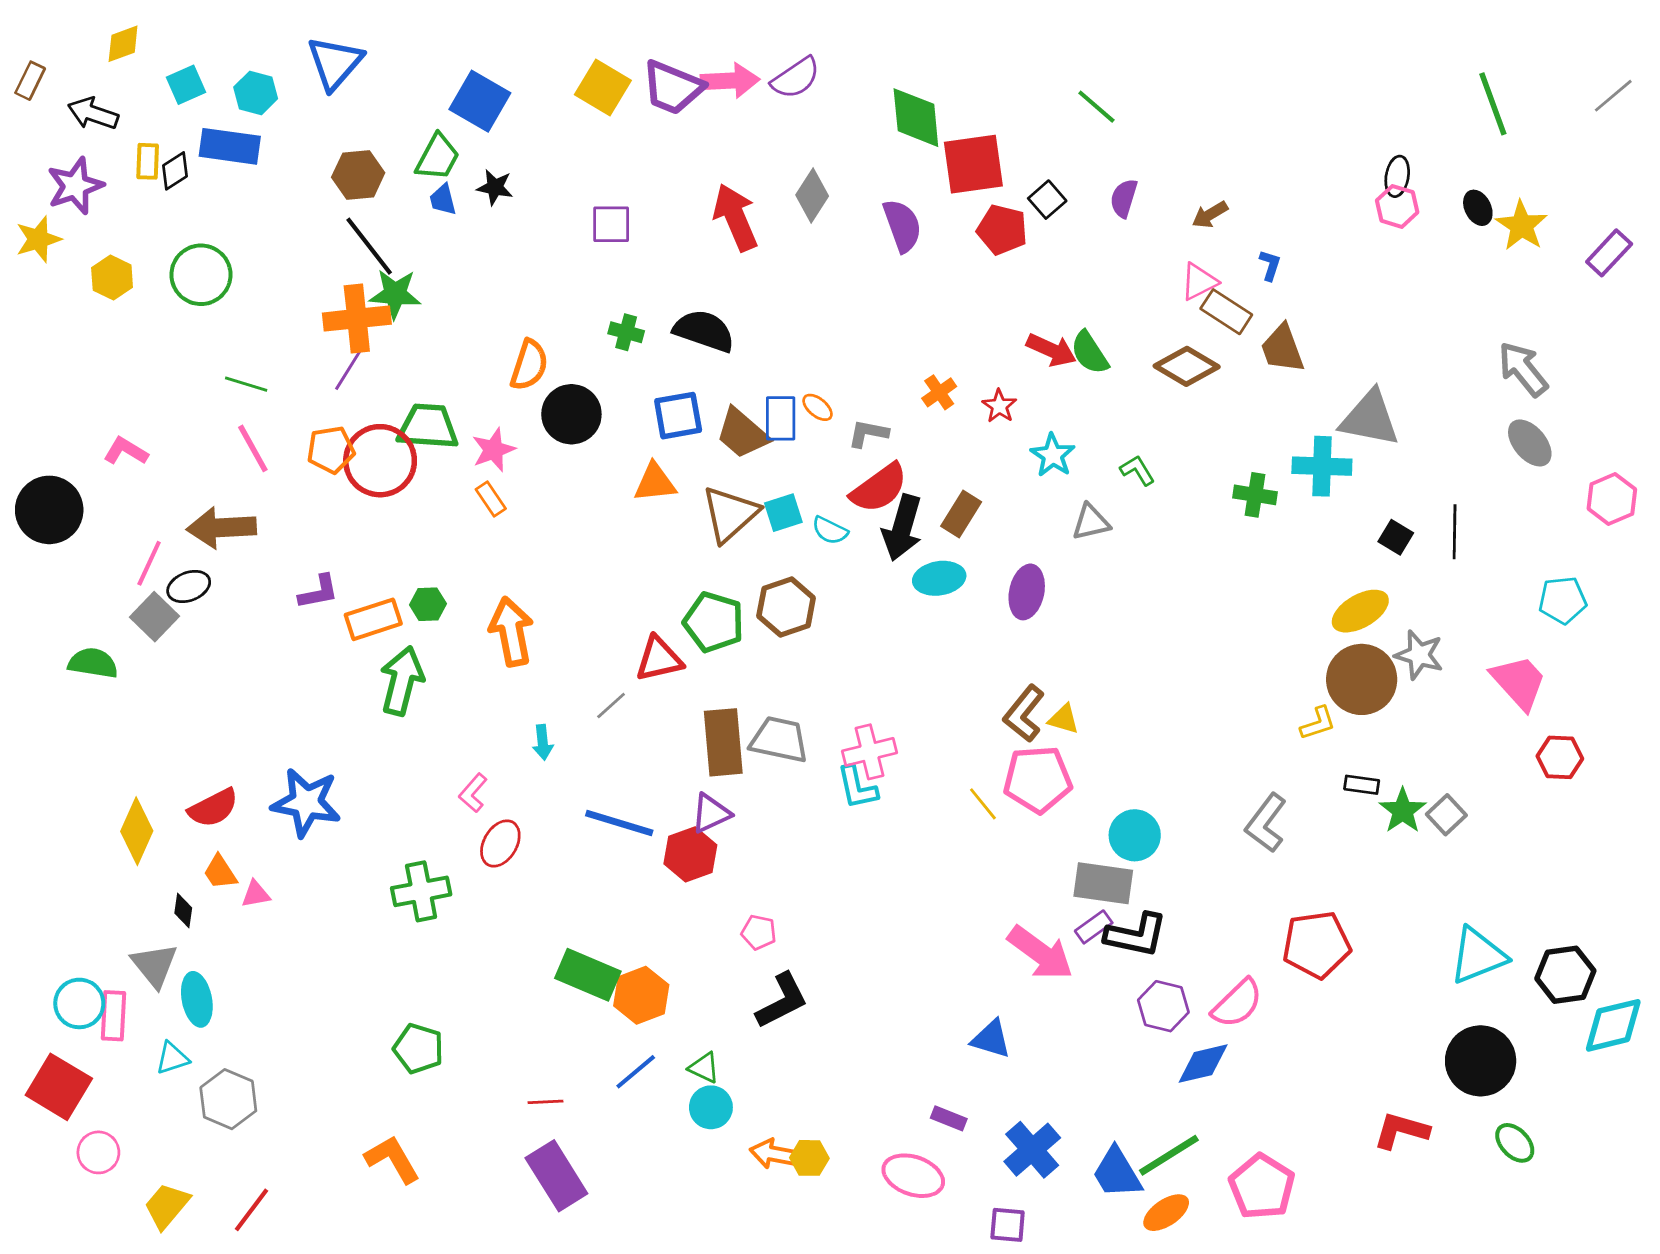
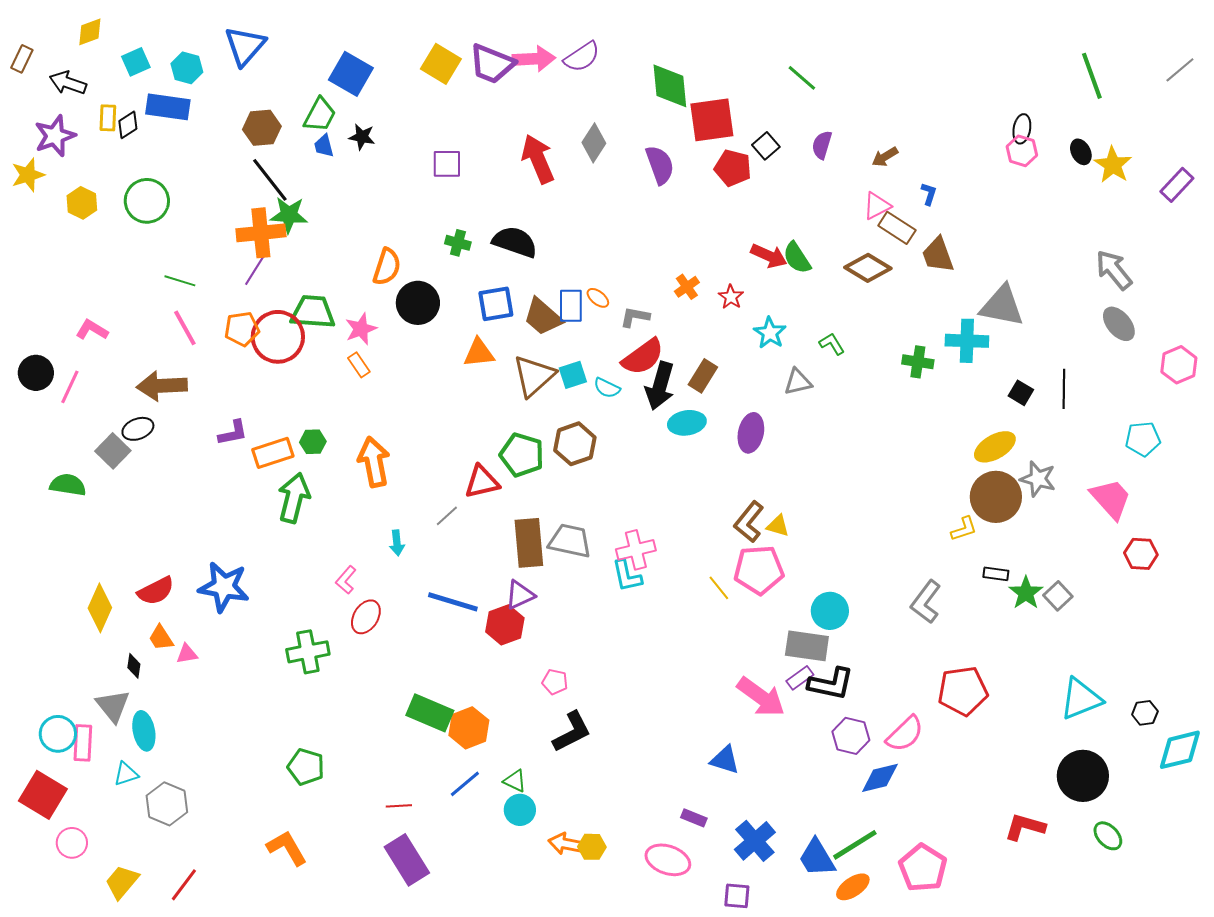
black circle: (49, 510) -> (36, 373), size x0.7
pink line: (149, 563) -> (70, 387), moved
black hexagon: (1565, 975) -> (1145, 713), size x0.6

